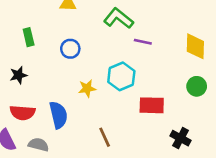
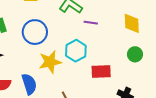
blue circle: (70, 49) -> (35, 32), size x1.6
yellow star: (87, 88) -> (50, 62), size x1.6

